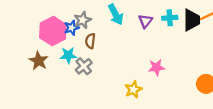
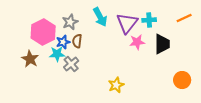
black trapezoid: (192, 20) -> (162, 44), moved
purple triangle: (145, 21) -> (127, 23), size x1.6
blue star: (72, 28) -> (63, 42), moved
pink star: (156, 67) -> (137, 42), moved

